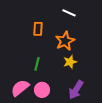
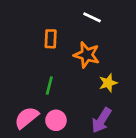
orange star: (65, 41) -> (87, 55), turned -30
yellow star: (70, 62) -> (108, 83), moved

